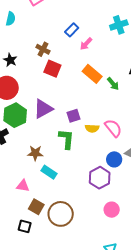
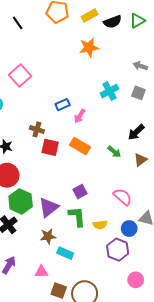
blue rectangle: (72, 30) -> (63, 105), turned 32
orange rectangle: (92, 74) -> (80, 146), moved
purple triangle: (43, 109) -> (49, 207), moved
yellow semicircle: (92, 128) -> (100, 225), moved

